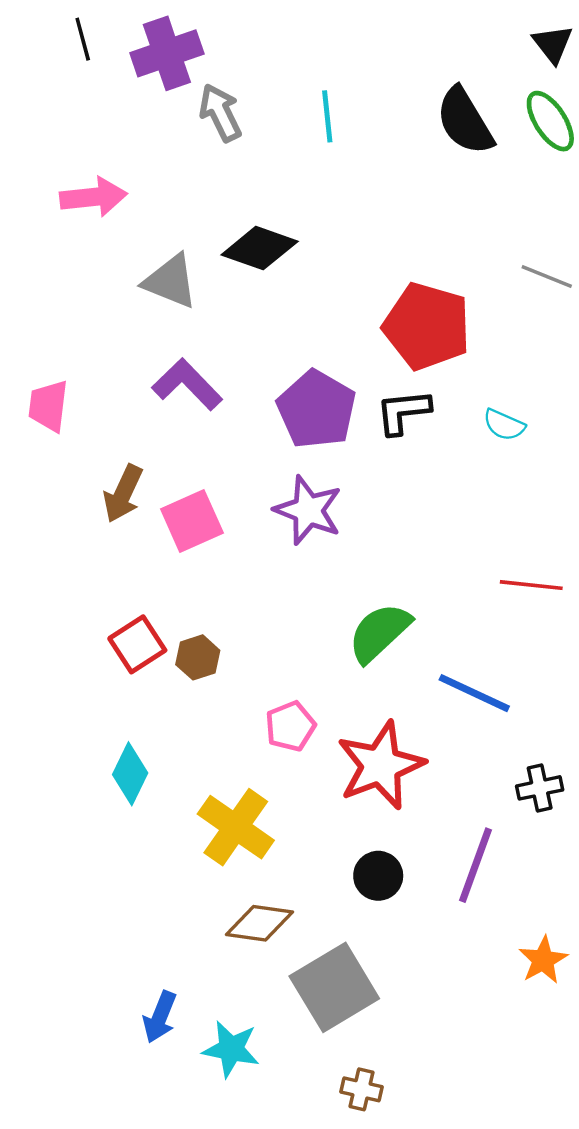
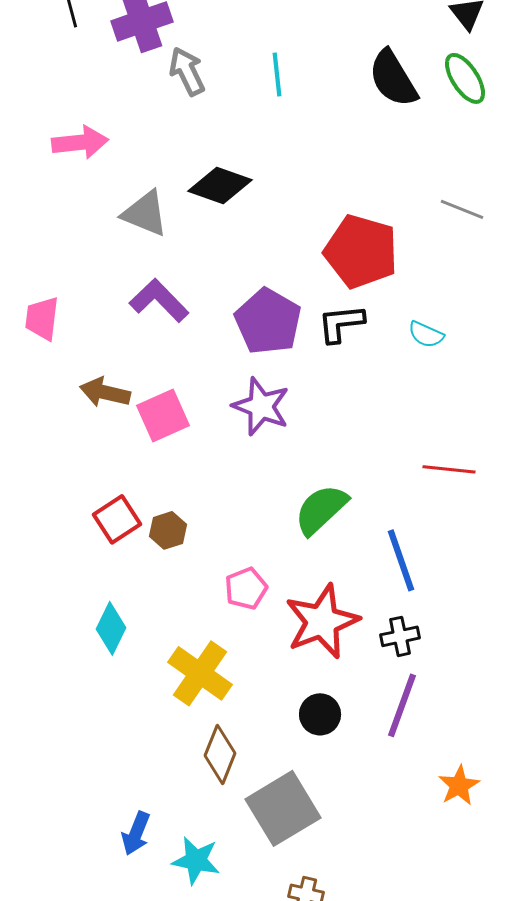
brown arrow: (123, 494) -> (105, 392), turned 78
blue line: (474, 693) -> (401, 560), turned 46
black cross: (540, 788) -> (400, 636), moved
brown diamond: (260, 923) -> (220, 754), turned -76

